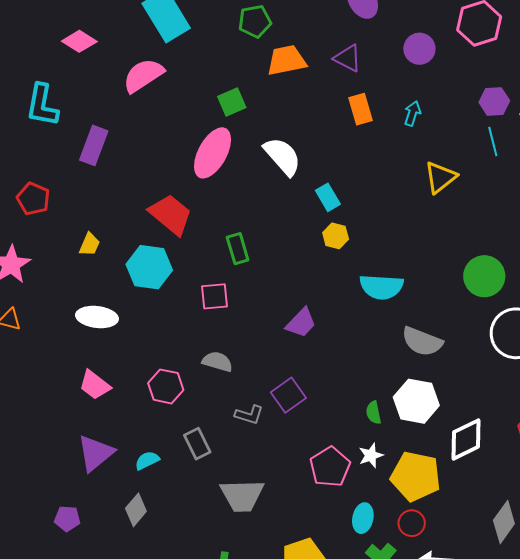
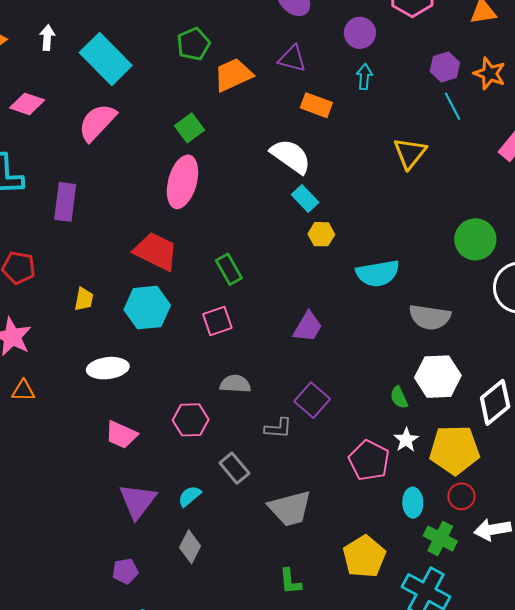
orange rectangle: (361, 109) -> (316, 105), turned -40
cyan arrow: (412, 113) -> (364, 77), moved
white semicircle: (282, 156) -> (291, 156), moved

